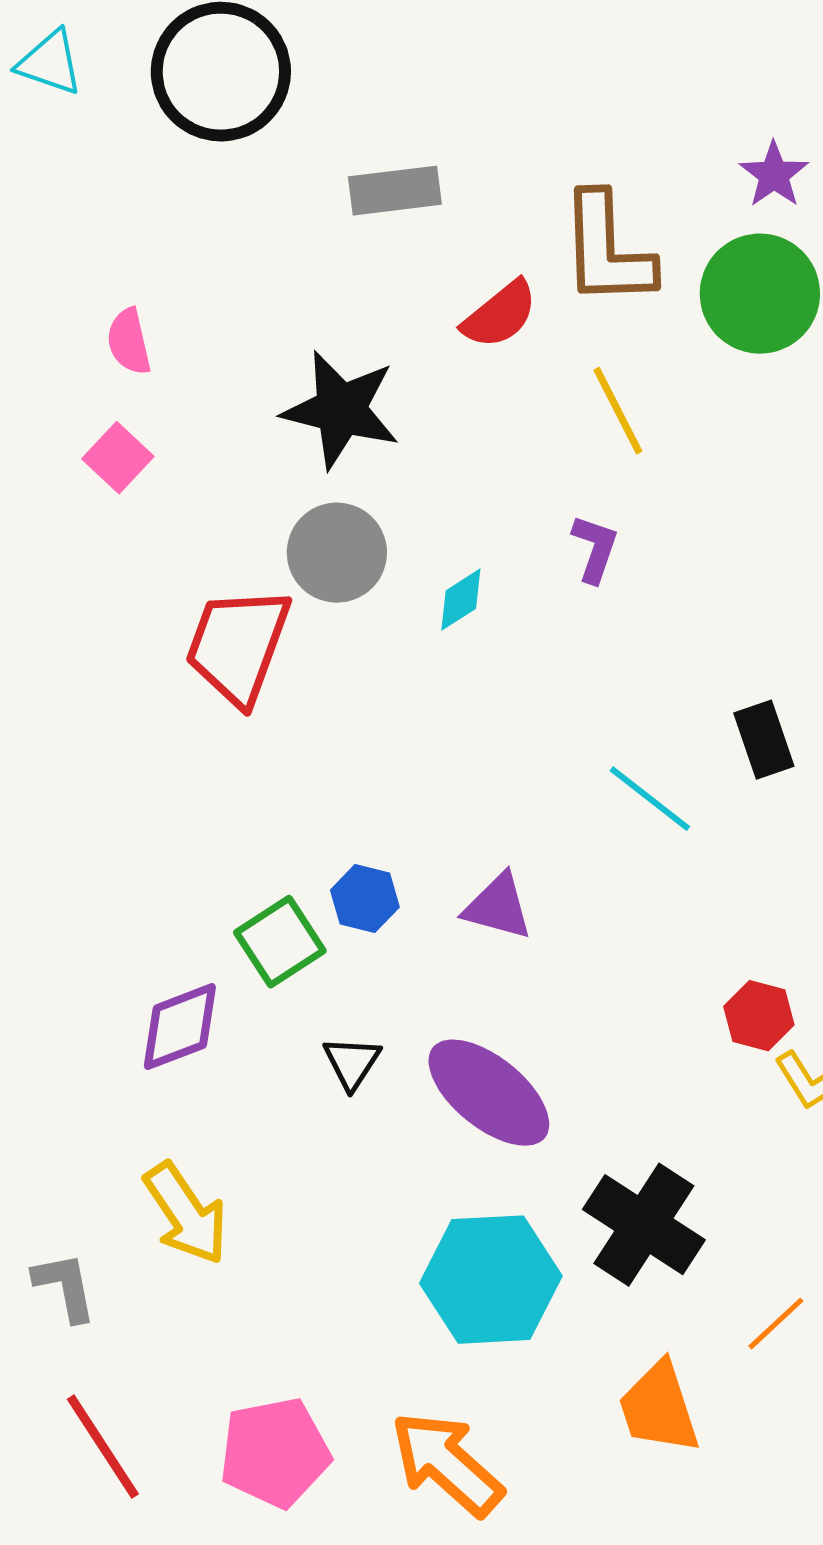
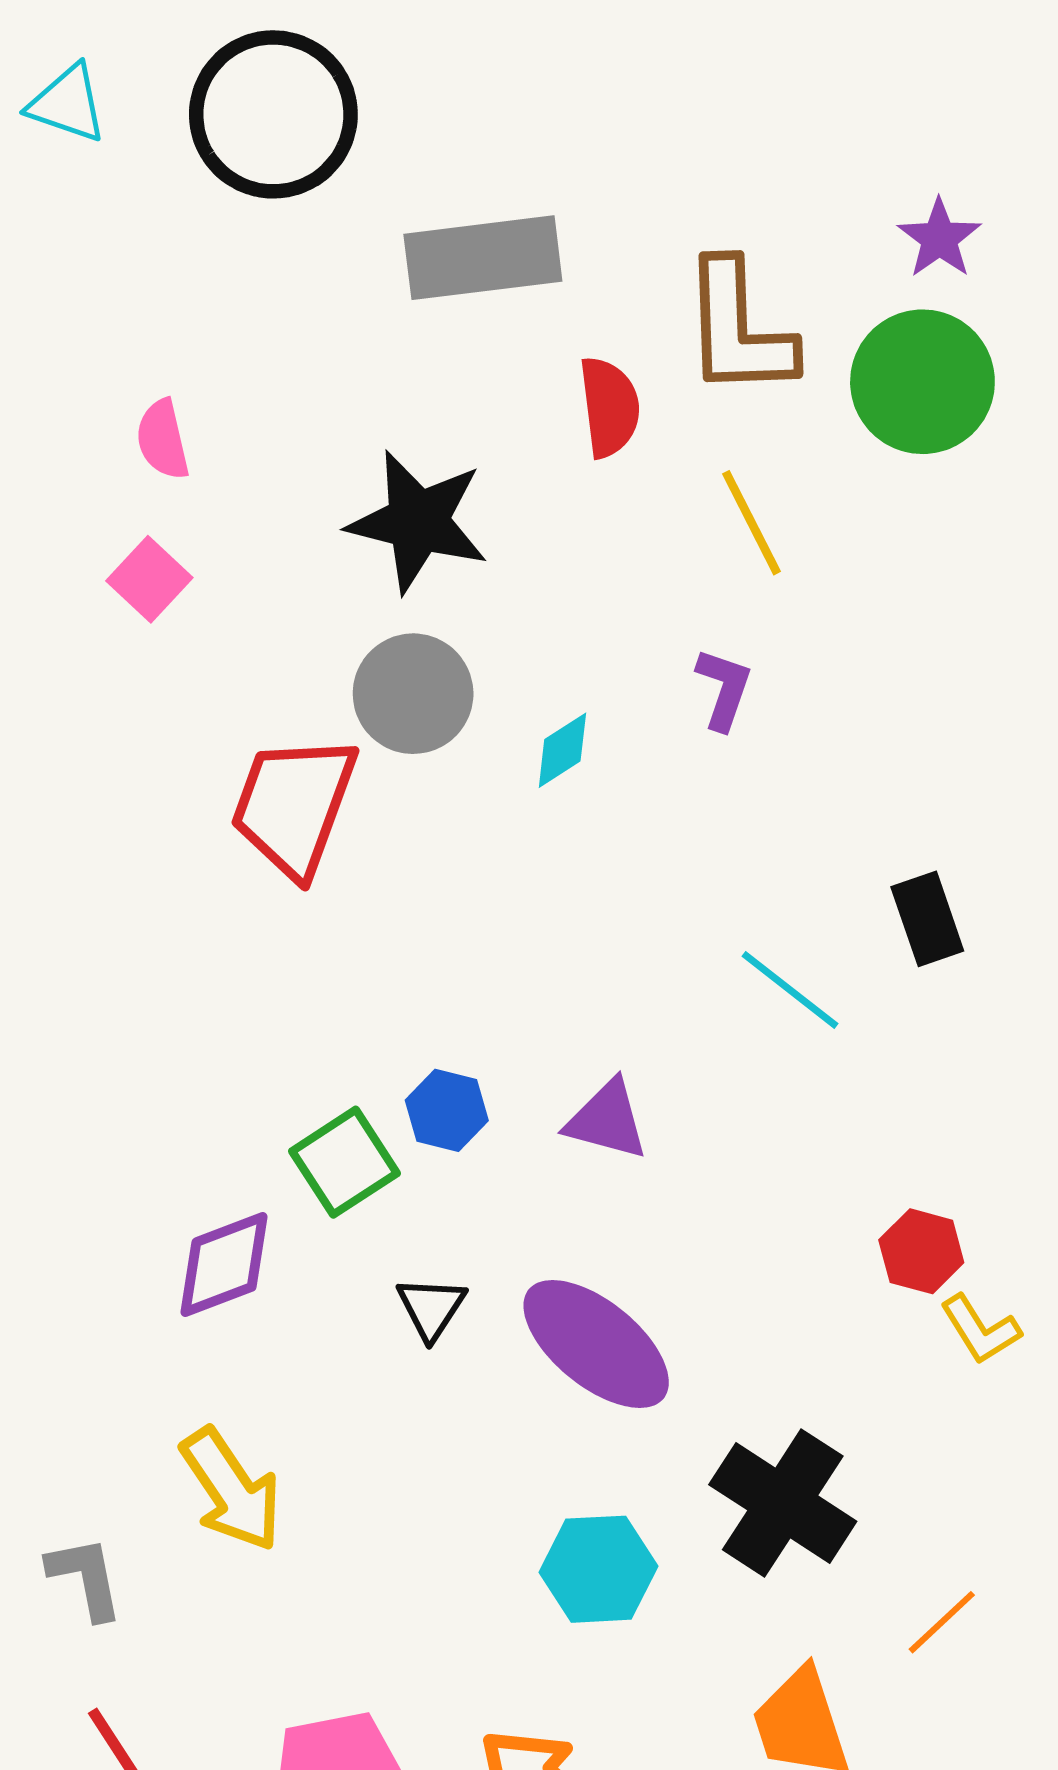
gray rectangle: (395, 191) -> (483, 258), size x1.4
red semicircle: (500, 315) -> (609, 407), turned -58
cyan hexagon: (491, 1280) -> (599, 1569), size x0.7

